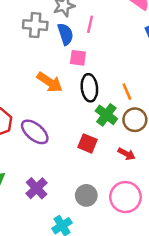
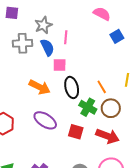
purple ellipse: (35, 132) -> (45, 120), moved
red arrow: (126, 154) -> (108, 136), size x1.6

